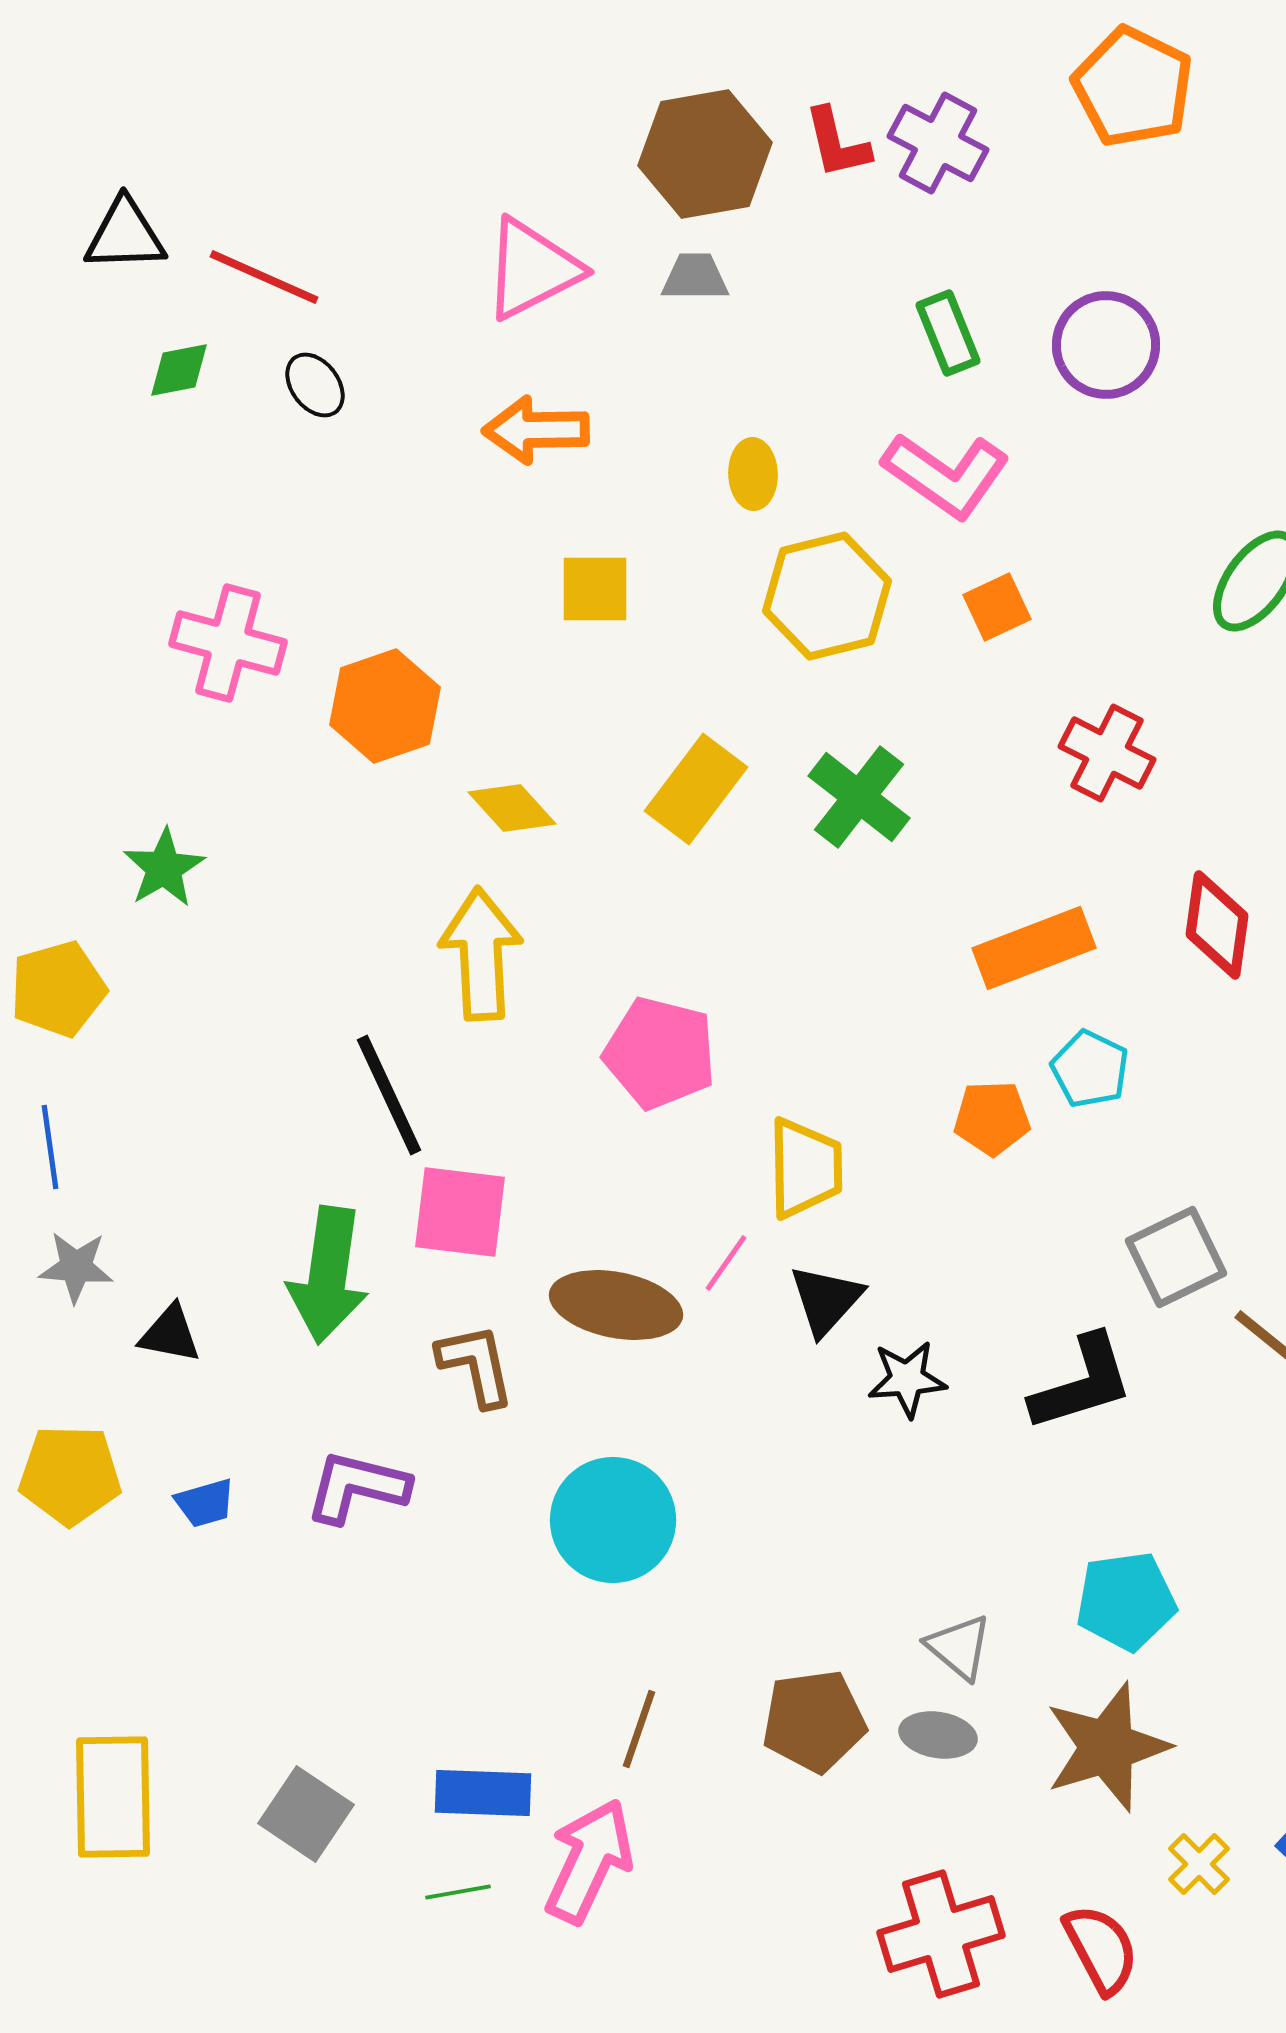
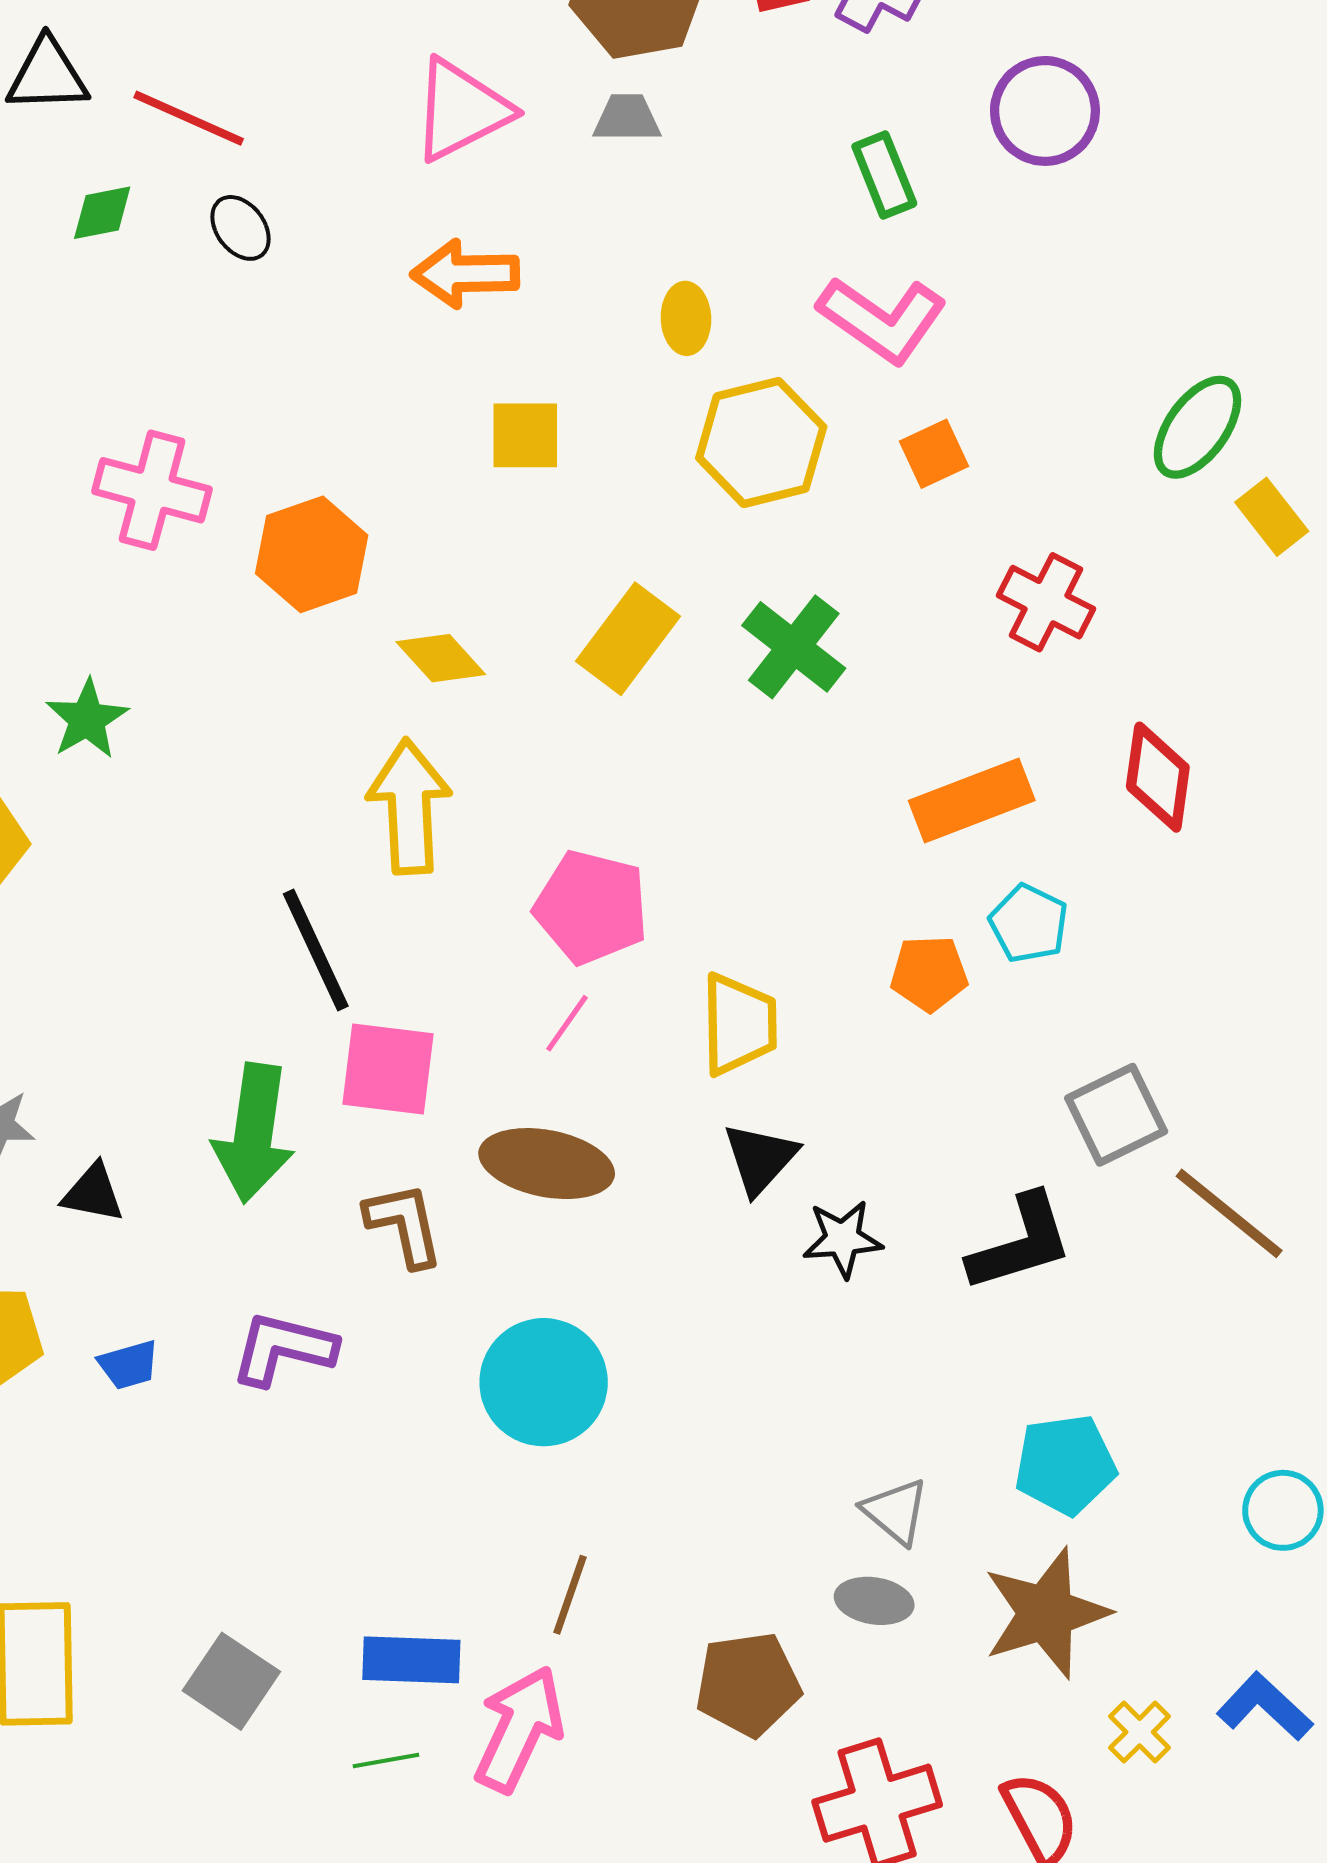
purple circle: (1106, 345) -> (1045, 111), moved
pink line: (726, 1263) -> (567, 1023), moved
brown pentagon: (814, 1721) -> (748, 1684), moved

